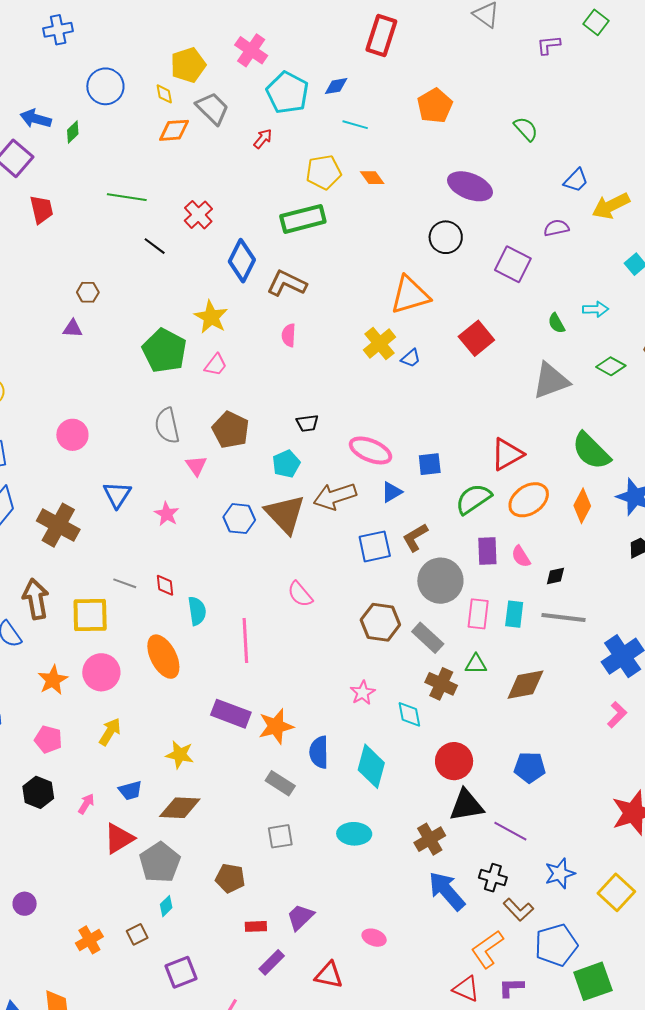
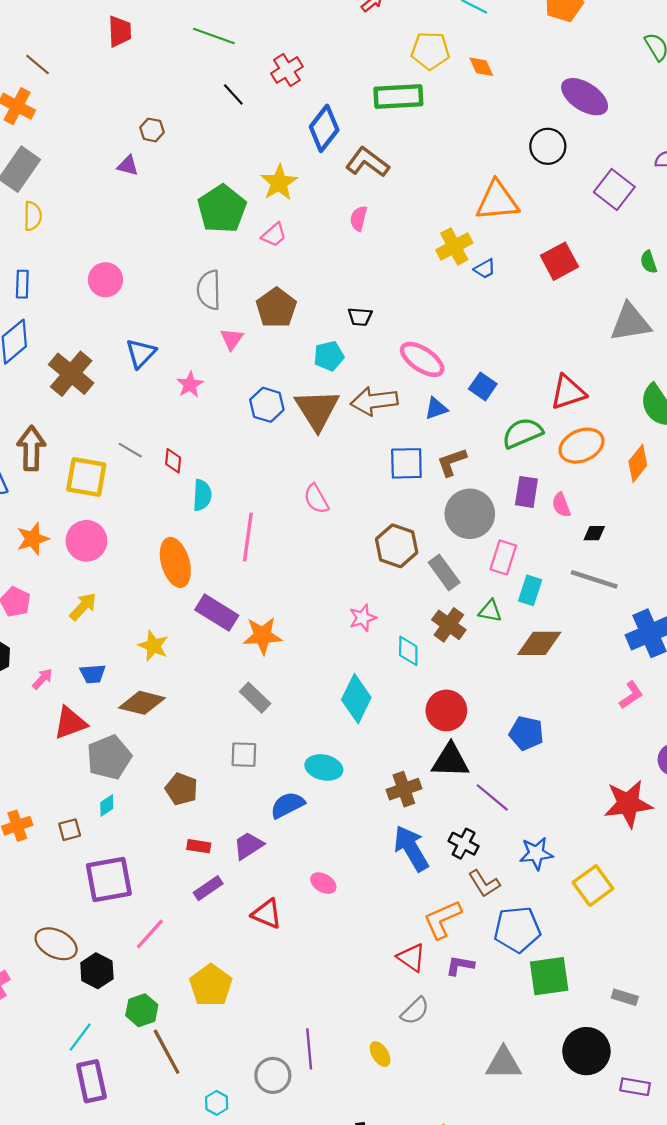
blue square: (430, 464) -> (483, 386), turned 30
cyan rectangle: (514, 614) -> (530, 590), moved
orange ellipse: (163, 657) -> (175, 562), moved
blue semicircle: (319, 752) -> (287, 805), moved, turned 52
purple square: (181, 972) -> (109, 880), size x1.4

